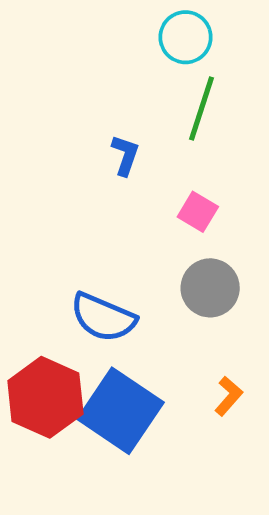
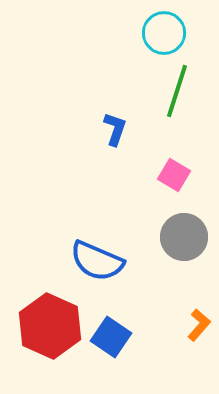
blue square: (120, 411) -> (111, 337), size x0.6

